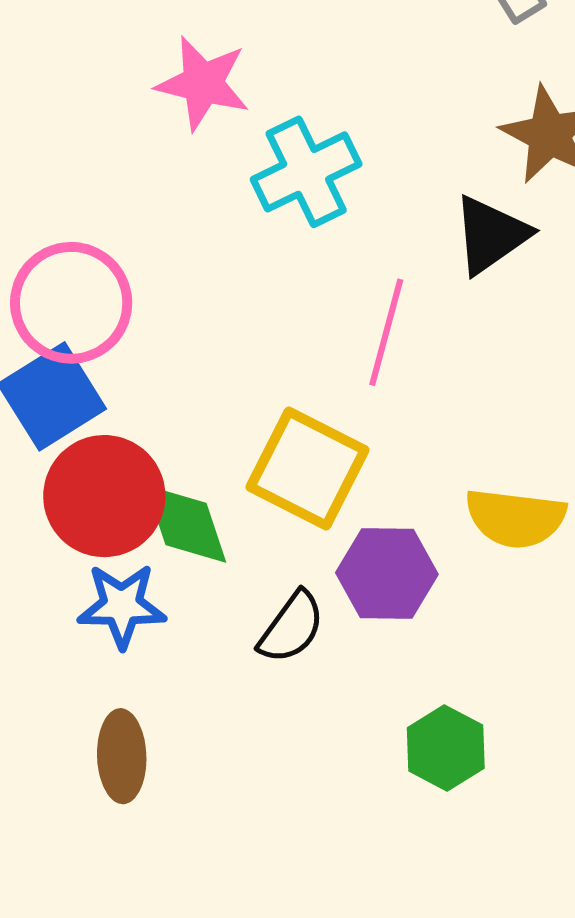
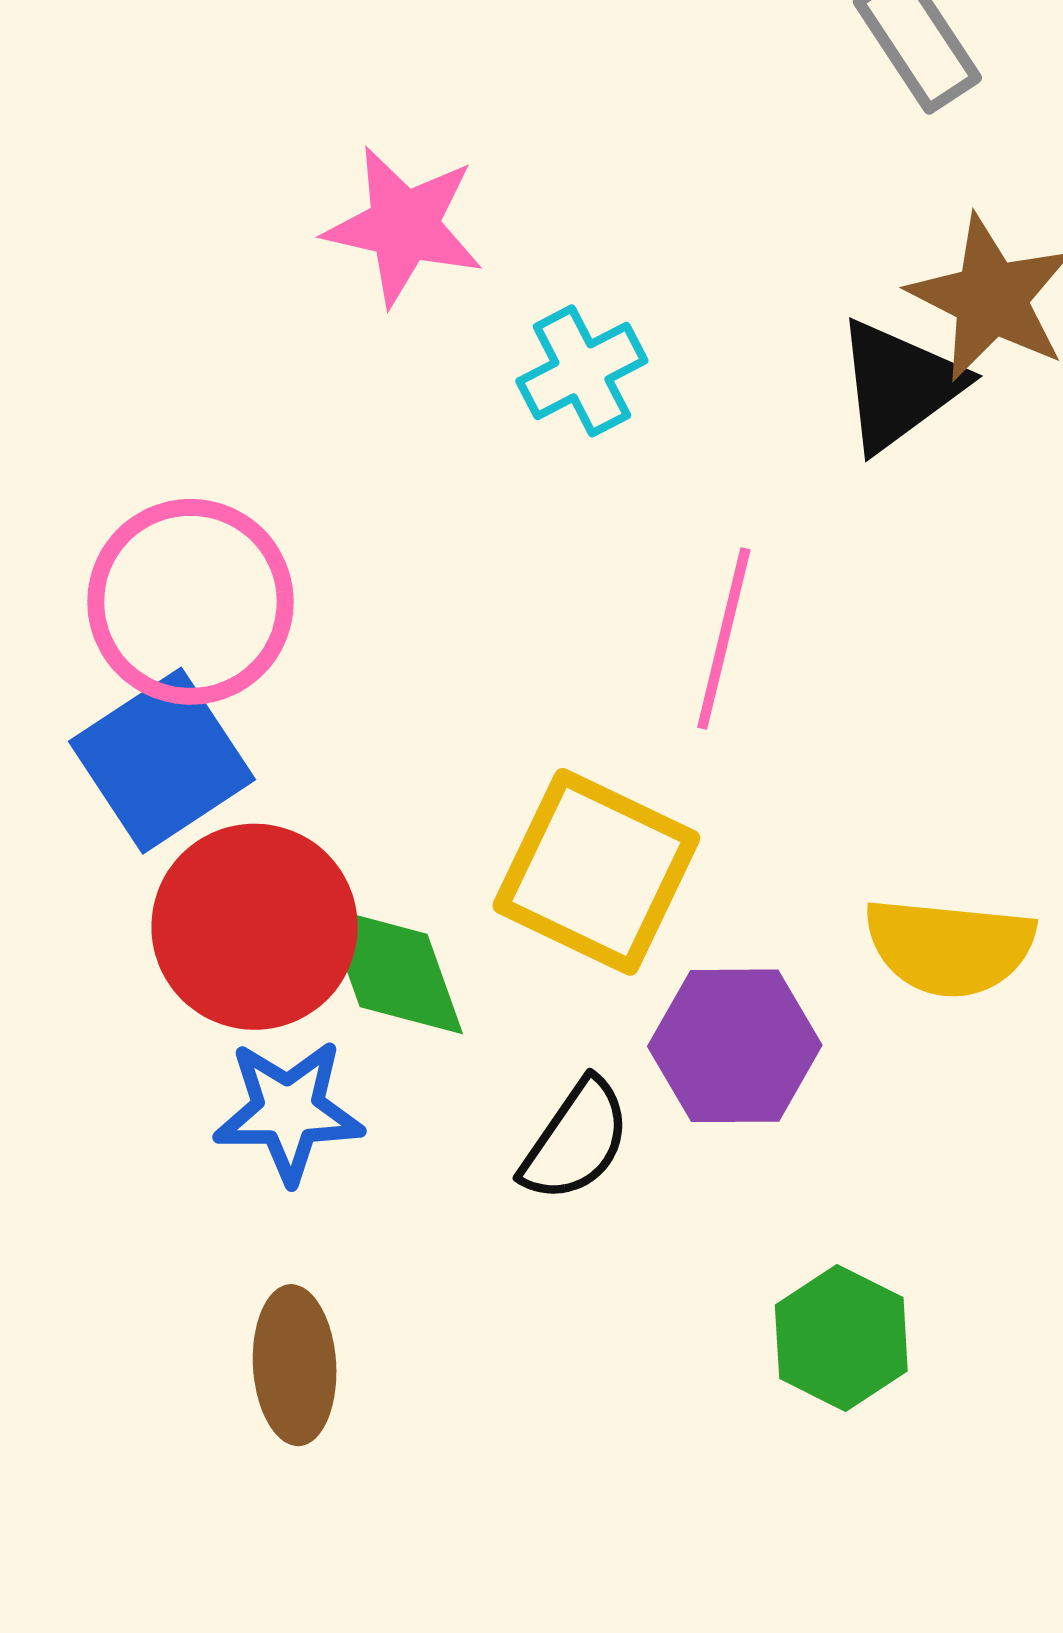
cyan cross: (306, 172) -> (582, 371), size x0.7
black triangle: (491, 235) -> (899, 385), moved

